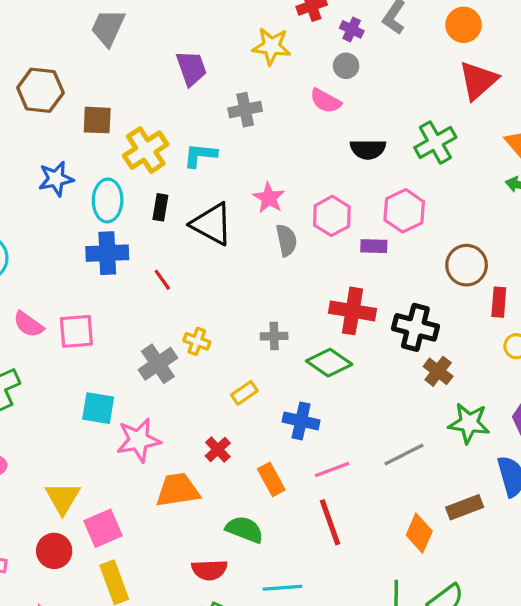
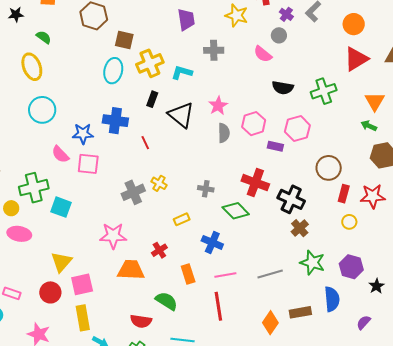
blue star: (56, 179) -> (83, 134), moved
cyan ellipse: (108, 200) -> (113, 71), moved
cyan square: (98, 408) -> (61, 207), moved

